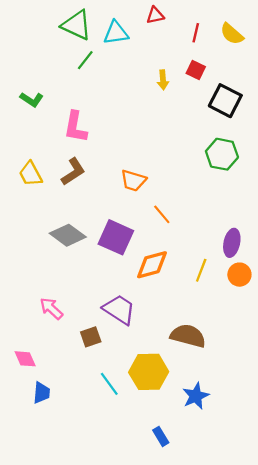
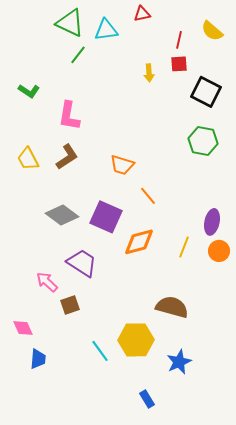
red line: (196, 33) -> (179, 40), moved
red square: (196, 70) -> (179, 64), turned -30
purple trapezoid: (119, 310) -> (82, 263), moved
brown square: (91, 337) -> (70, 305), moved

